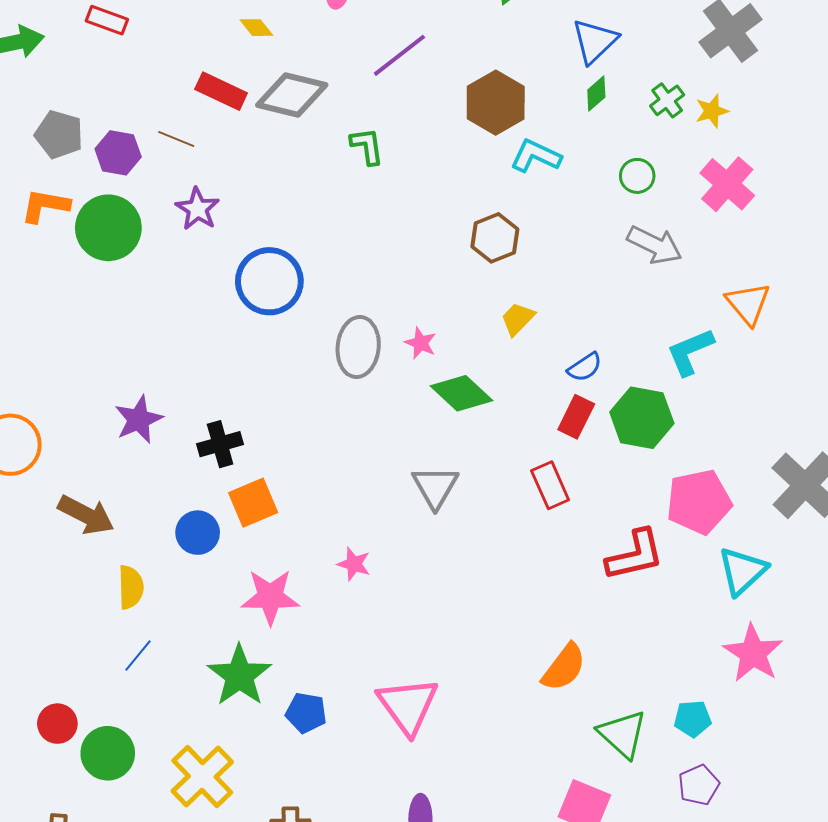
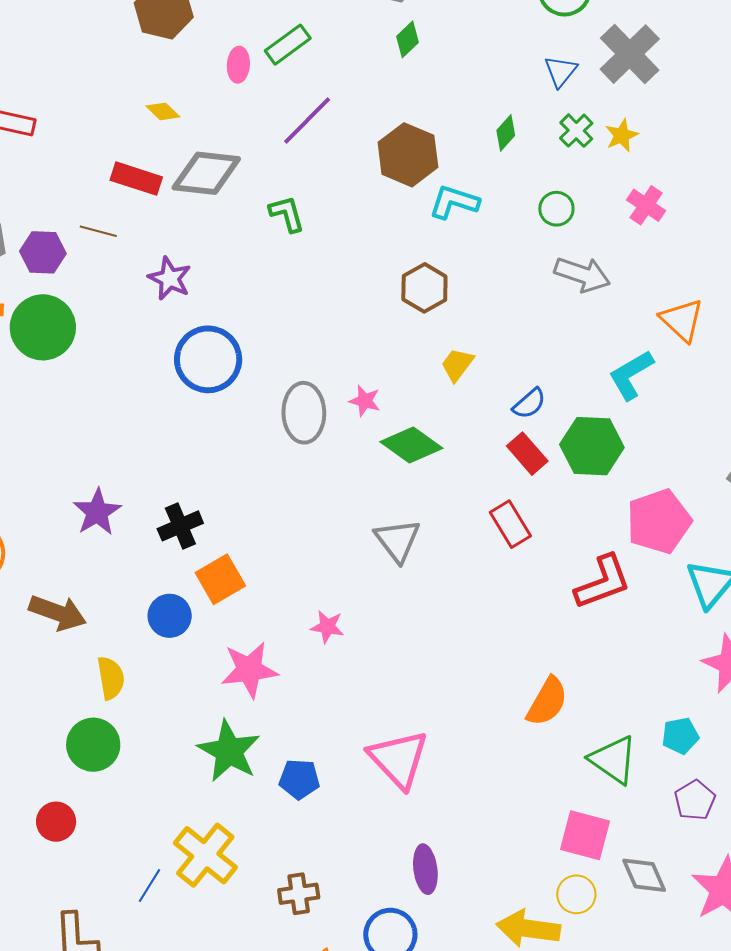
blue triangle: (595, 41) -> (561, 71), moved, size x0.7
pink cross: (727, 184) -> (646, 205), size x0.7
purple star: (198, 209) -> (170, 278), moved
red rectangle: (576, 417) -> (527, 454), turned -60
blue line: (138, 655) -> (149, 885), moved
green circle: (108, 753) -> (93, 745), moved

